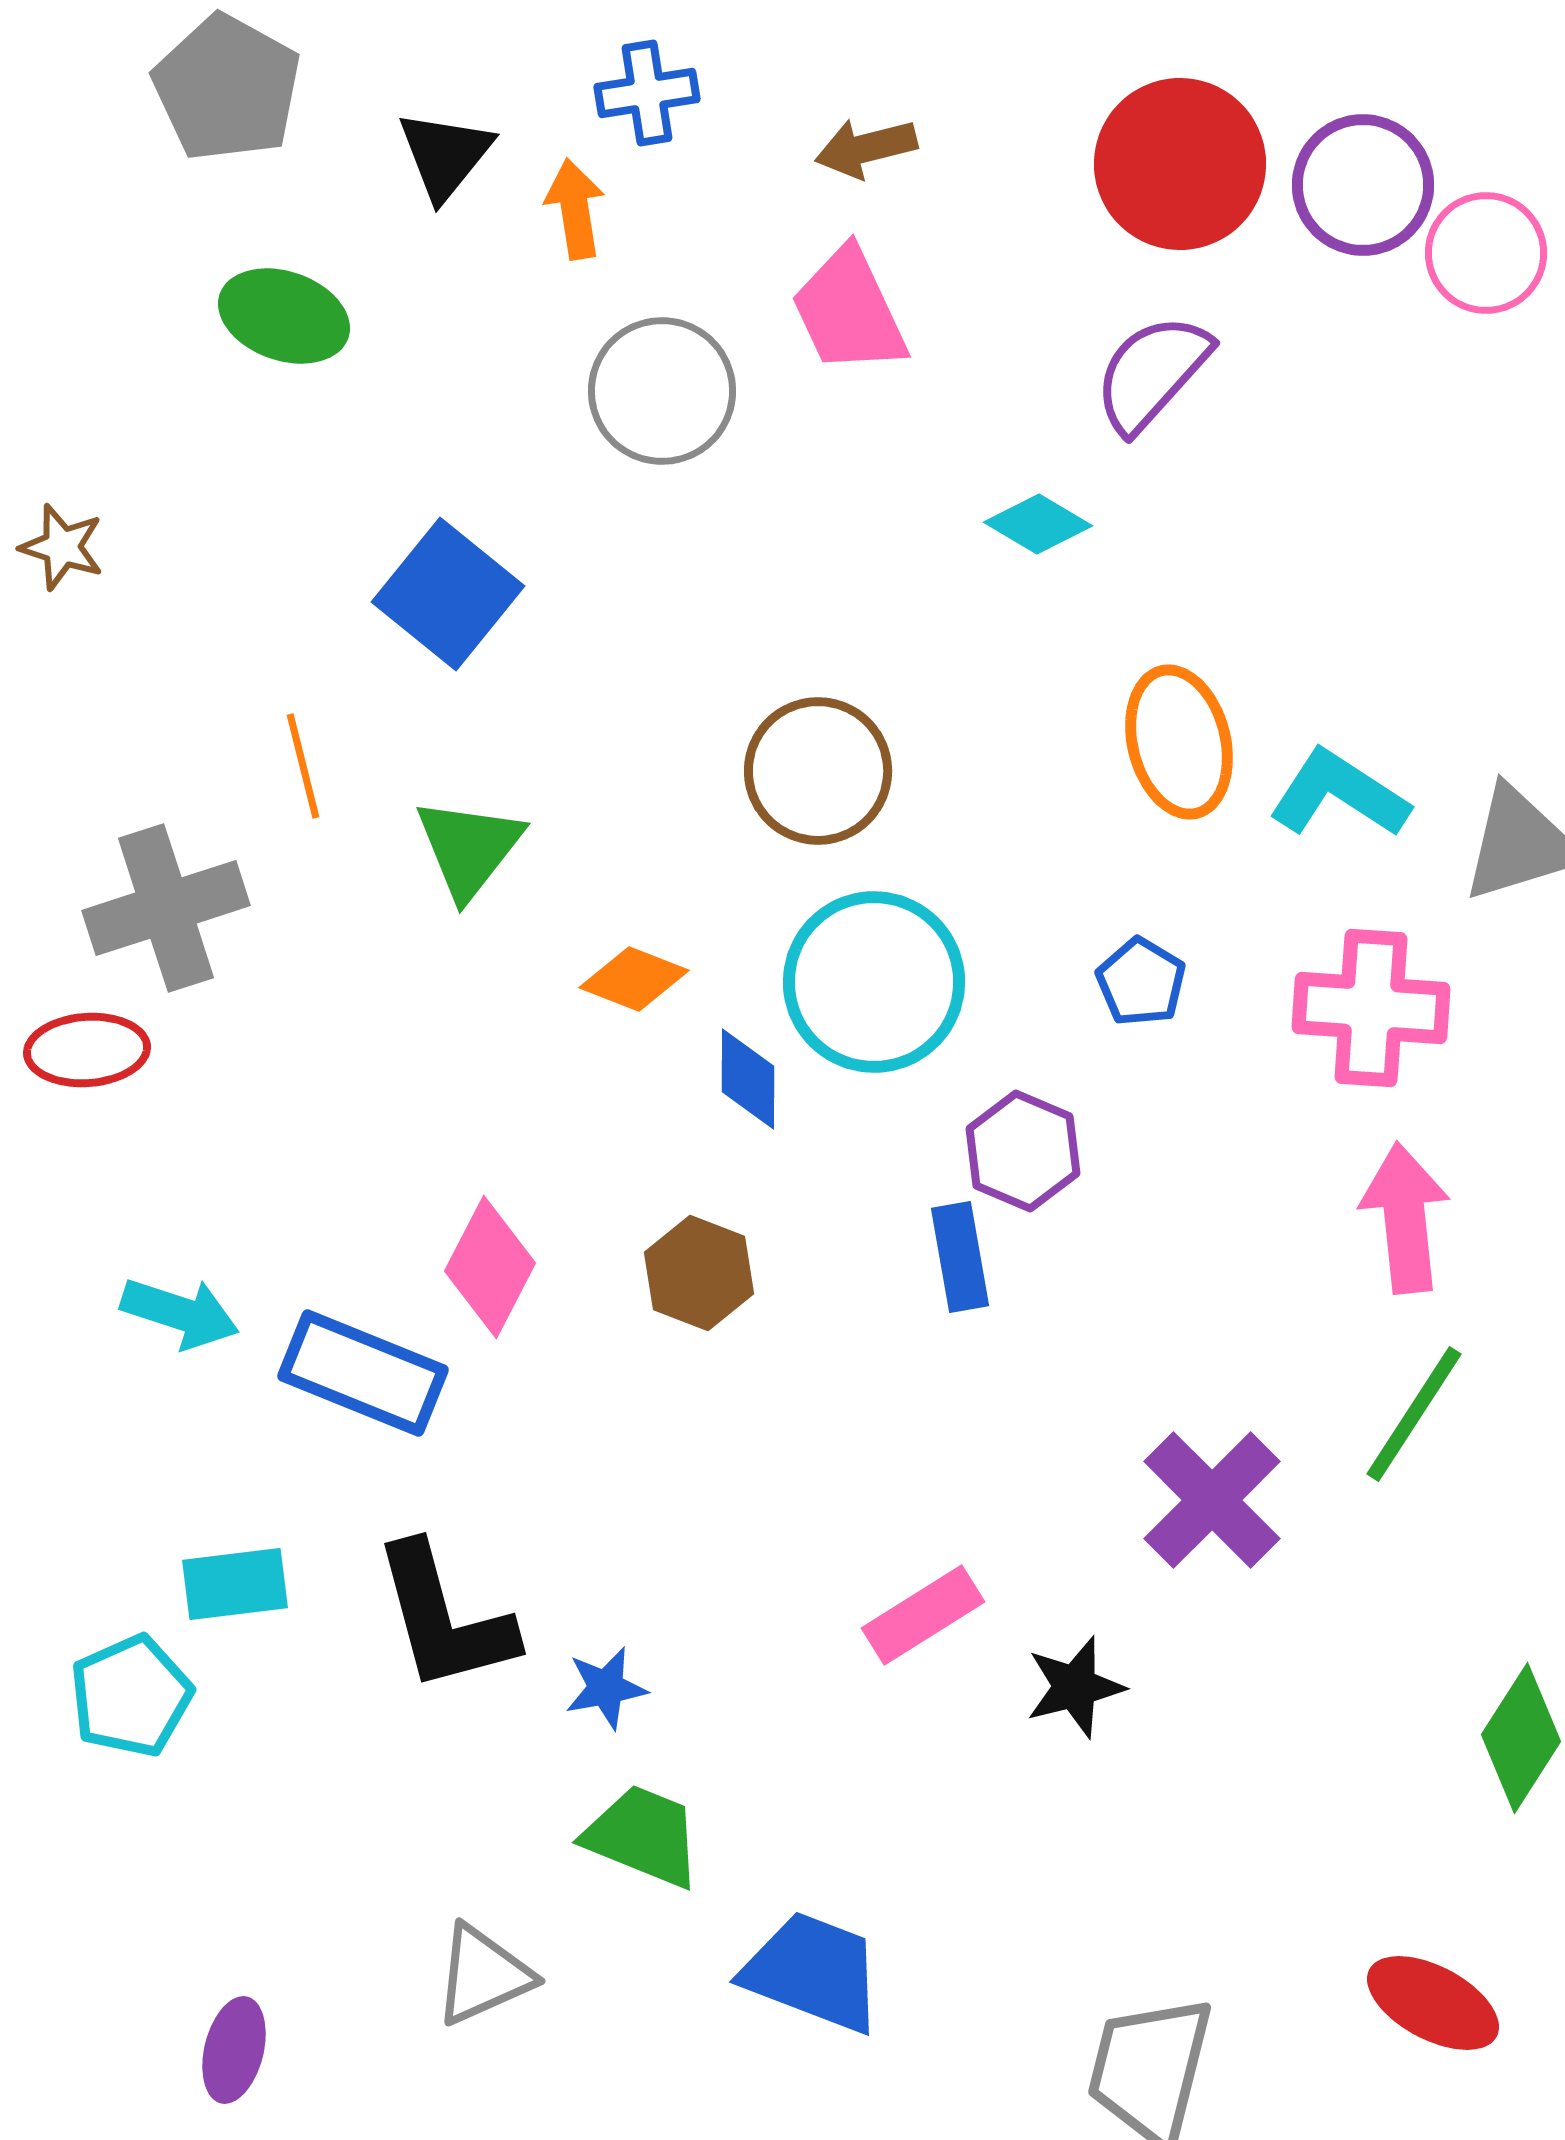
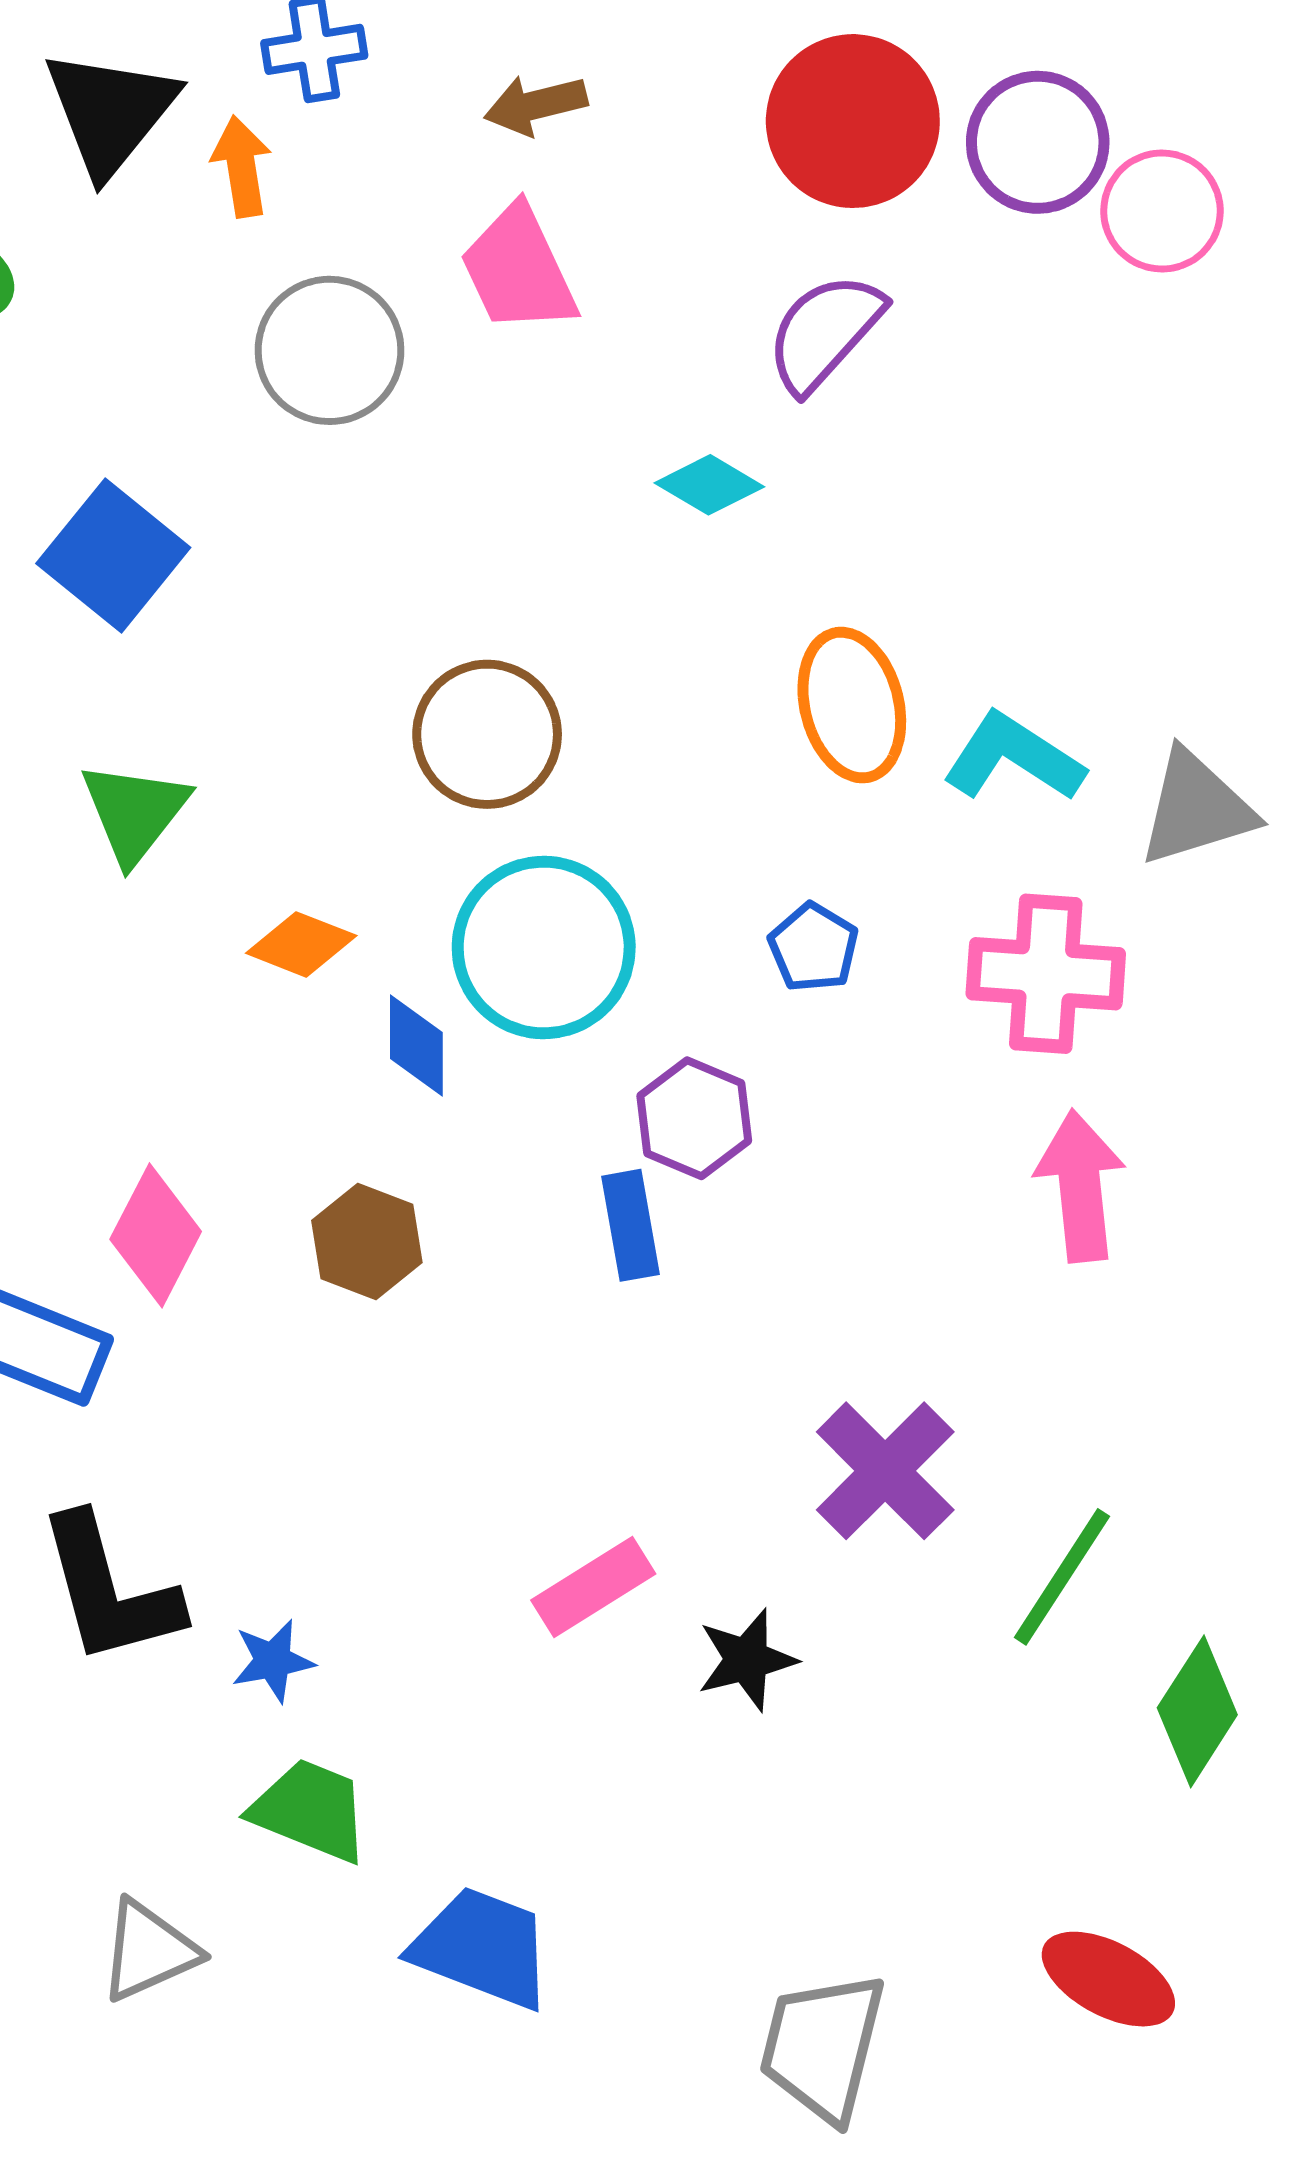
black triangle: (445, 155) -> (110, 112), size x1.4
green line: (1414, 1414) -> (1062, 1577), moved

